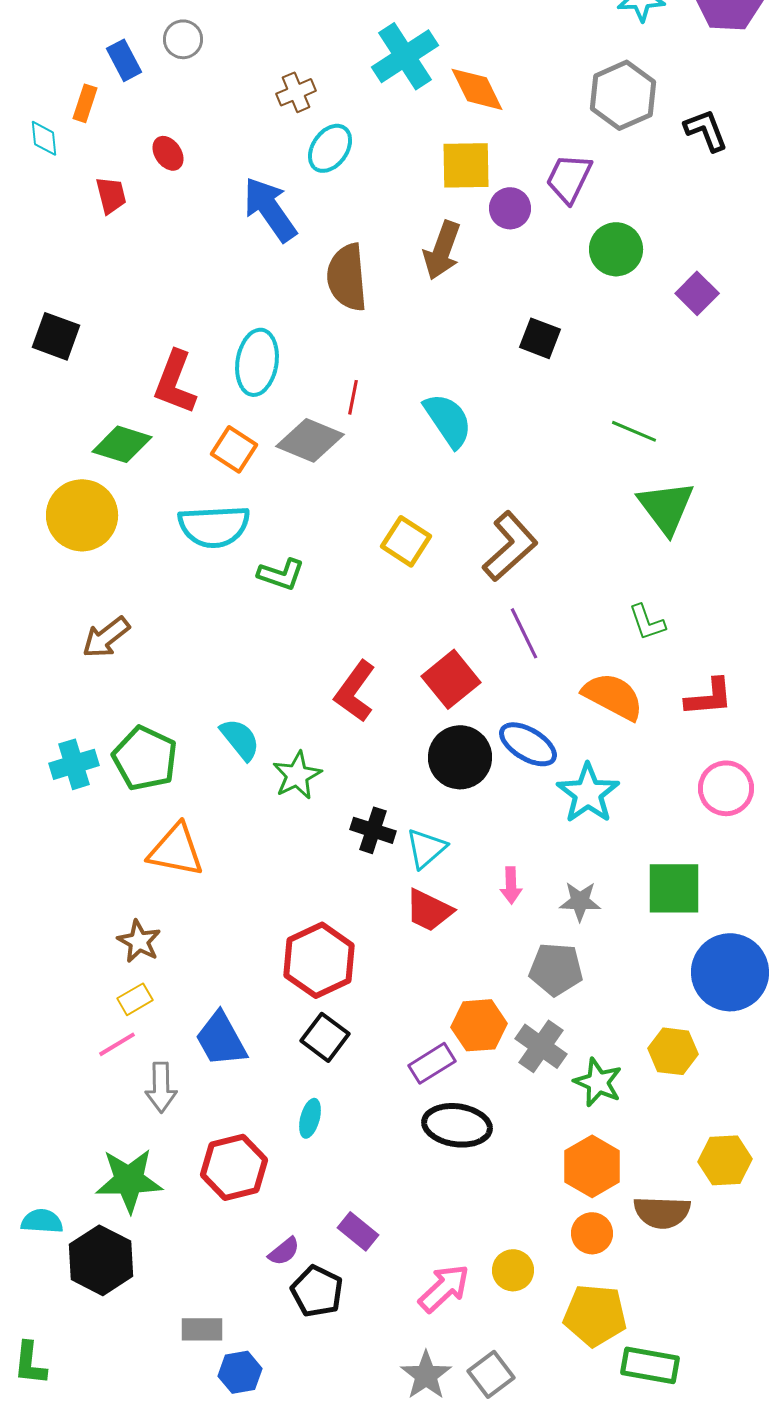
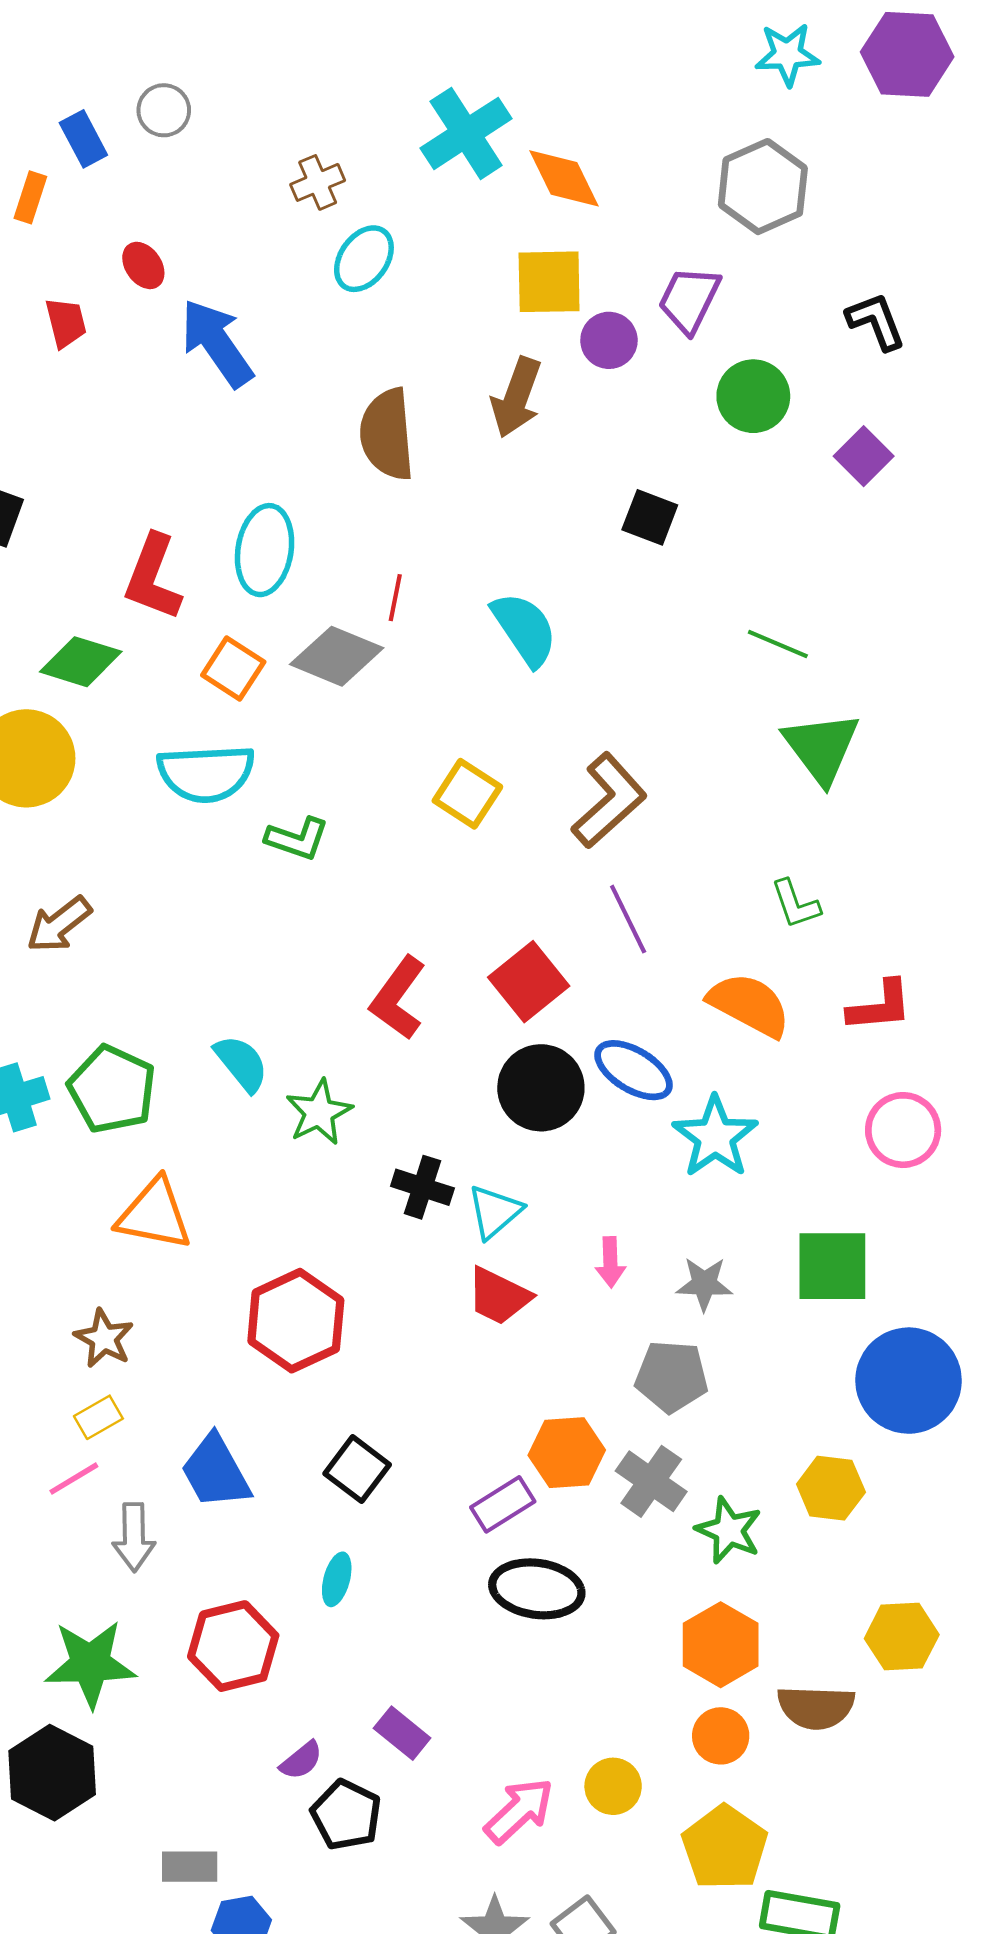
black L-shape: (706, 130) -> (876, 321), moved
blue arrow: (270, 209) -> (217, 343), moved
red hexagon: (319, 960) -> (296, 1321), moved
yellow pentagon: (595, 1315) -> (725, 1848), turned 30

